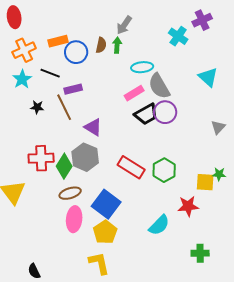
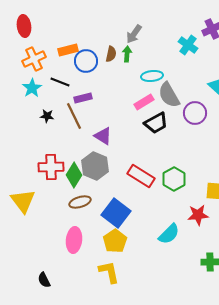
purple circle: (165, 112) -> (195, 113), moved
pink ellipse: (74, 219) -> (74, 240), moved

